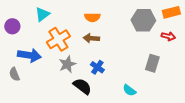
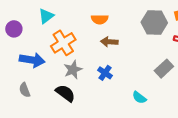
brown arrow: (91, 38) -> (109, 42), moved
gray rectangle: (152, 63) -> (164, 69), turned 30
gray semicircle: (14, 74) -> (25, 90), moved
black semicircle: (82, 86) -> (65, 93), moved

